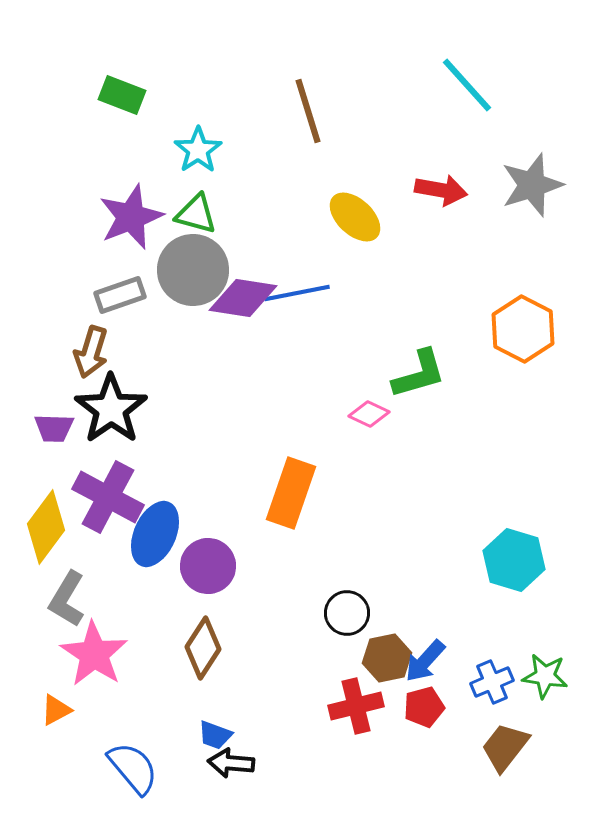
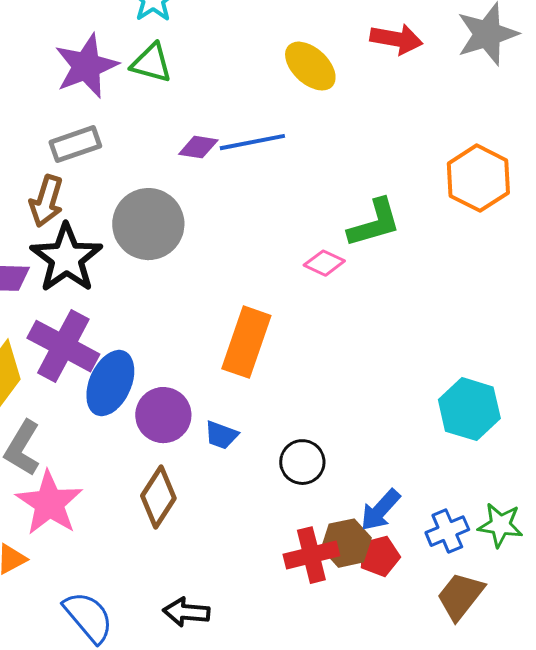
gray circle: (193, 270) -> (148, 224), moved
purple diamond: (243, 298) -> (198, 147), size x0.6
brown hexagon: (387, 658) -> (346, 543), moved
blue trapezoid: (215, 735) -> (221, 435), moved

